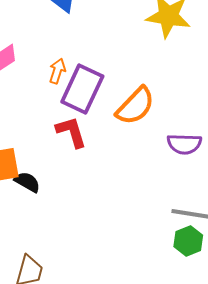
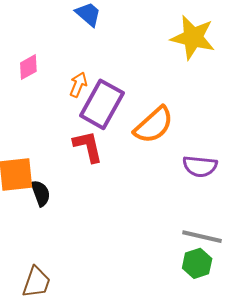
black semicircle: (27, 182) -> (41, 193), turned 36

